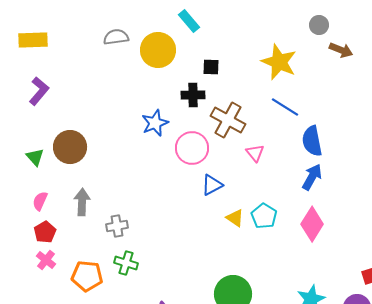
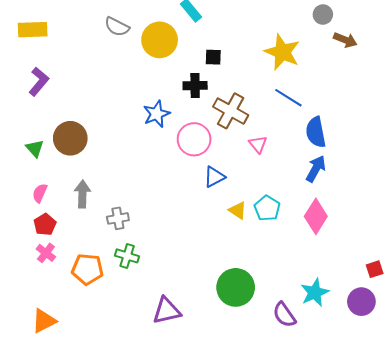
gray semicircle: (116, 37) -> (117, 27), turned -145

